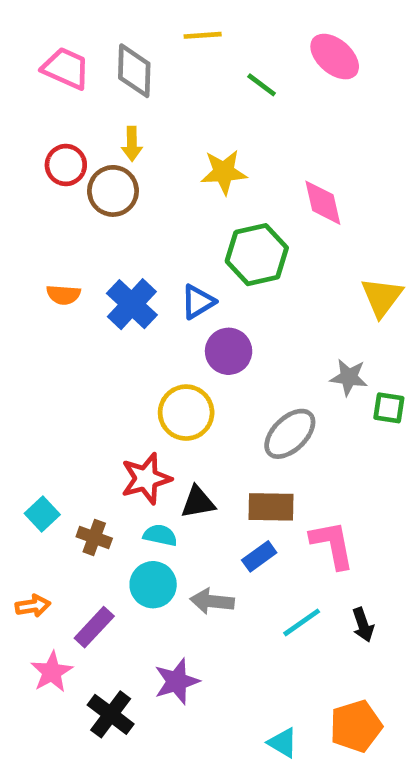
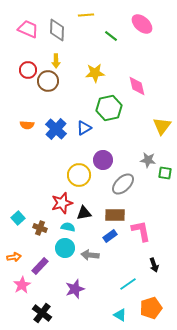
purple circle: (229, 351) -> (103, 160), moved
cyan line: (302, 622) -> (128, 284), moved
black cross: (111, 714) -> (42, 313), moved

